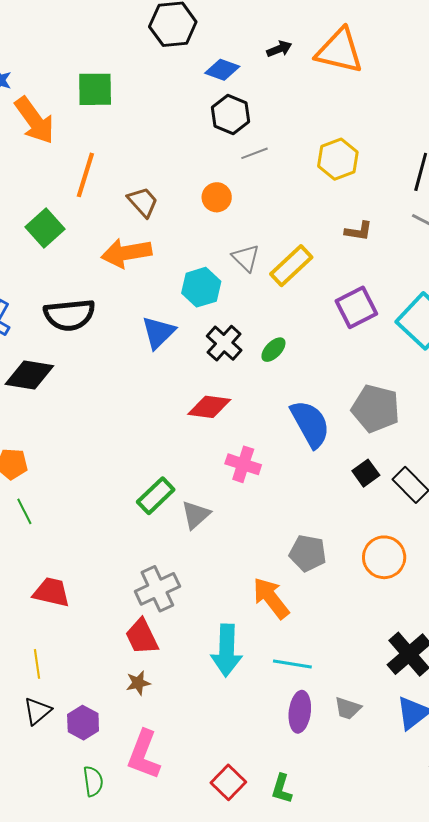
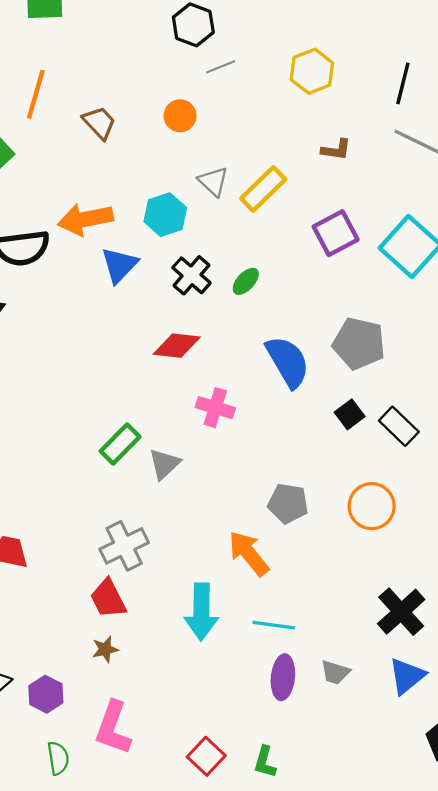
orange arrow: (126, 253) -> (85, 219), moved

